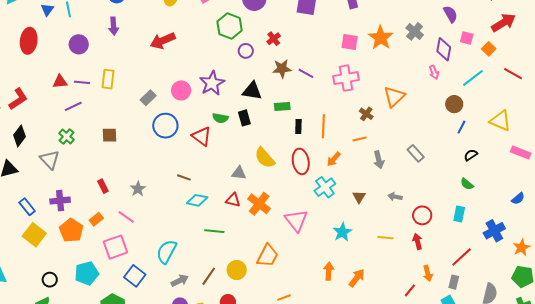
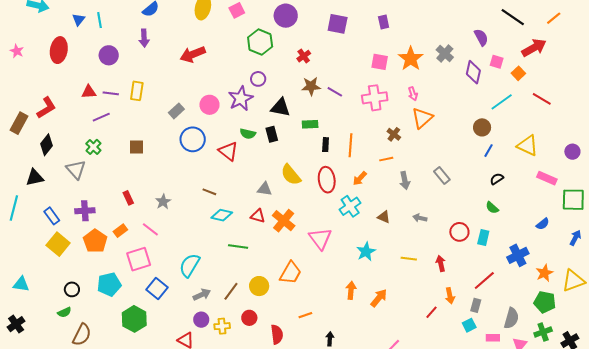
purple circle: (246, 51) -> (258, 79), moved
pink arrow: (434, 72) -> (413, 94), moved
brown triangle: (359, 197) -> (384, 217), turned -40
red circle: (422, 215) -> (459, 232), moved

